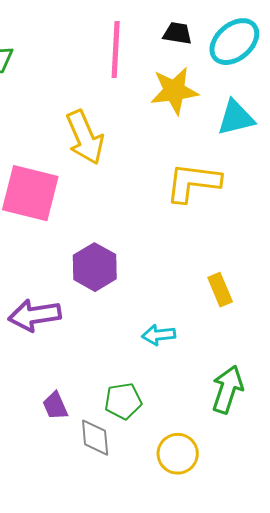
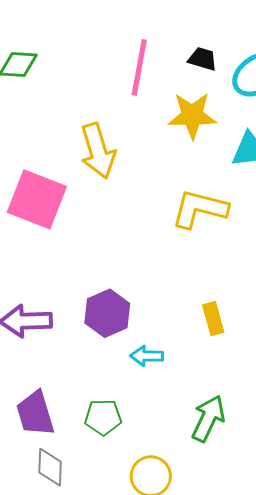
purple hexagon: (95, 267) -> (107, 313), moved
purple trapezoid: (55, 406) -> (35, 413), size x1.6
gray diamond: (95, 438) -> (50, 467), moved

